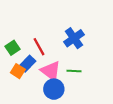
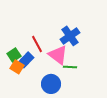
green square: (13, 48) -> (14, 55), moved
pink triangle: (51, 71) -> (58, 55), moved

